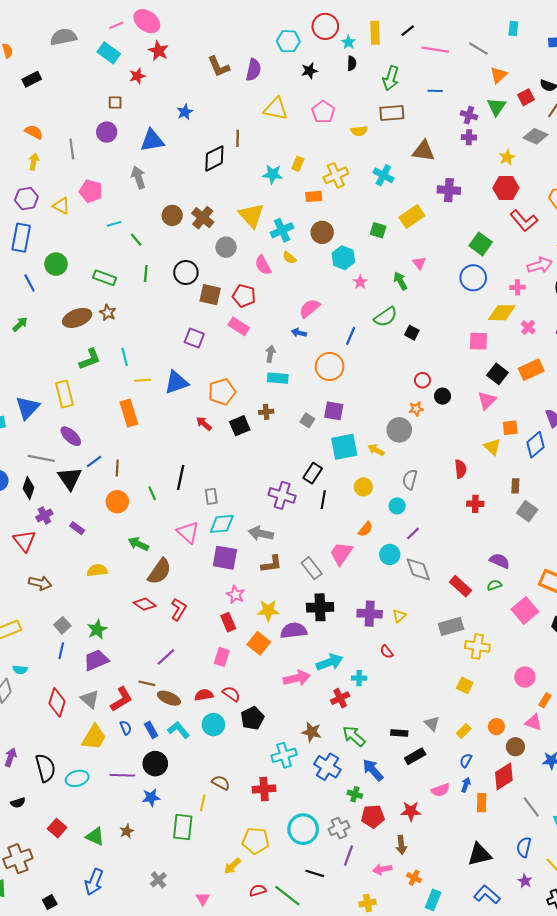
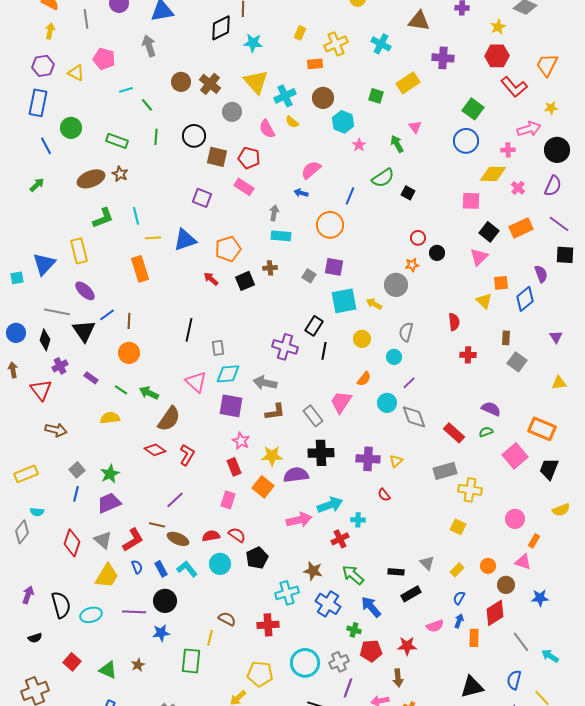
cyan star: (273, 174) -> (253, 43), moved
green line: (152, 493) -> (121, 390), moved, turned -32

